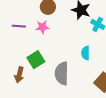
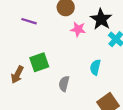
pink star: (42, 27) -> (78, 29), moved
gray semicircle: (62, 73) -> (64, 84), size x0.6

